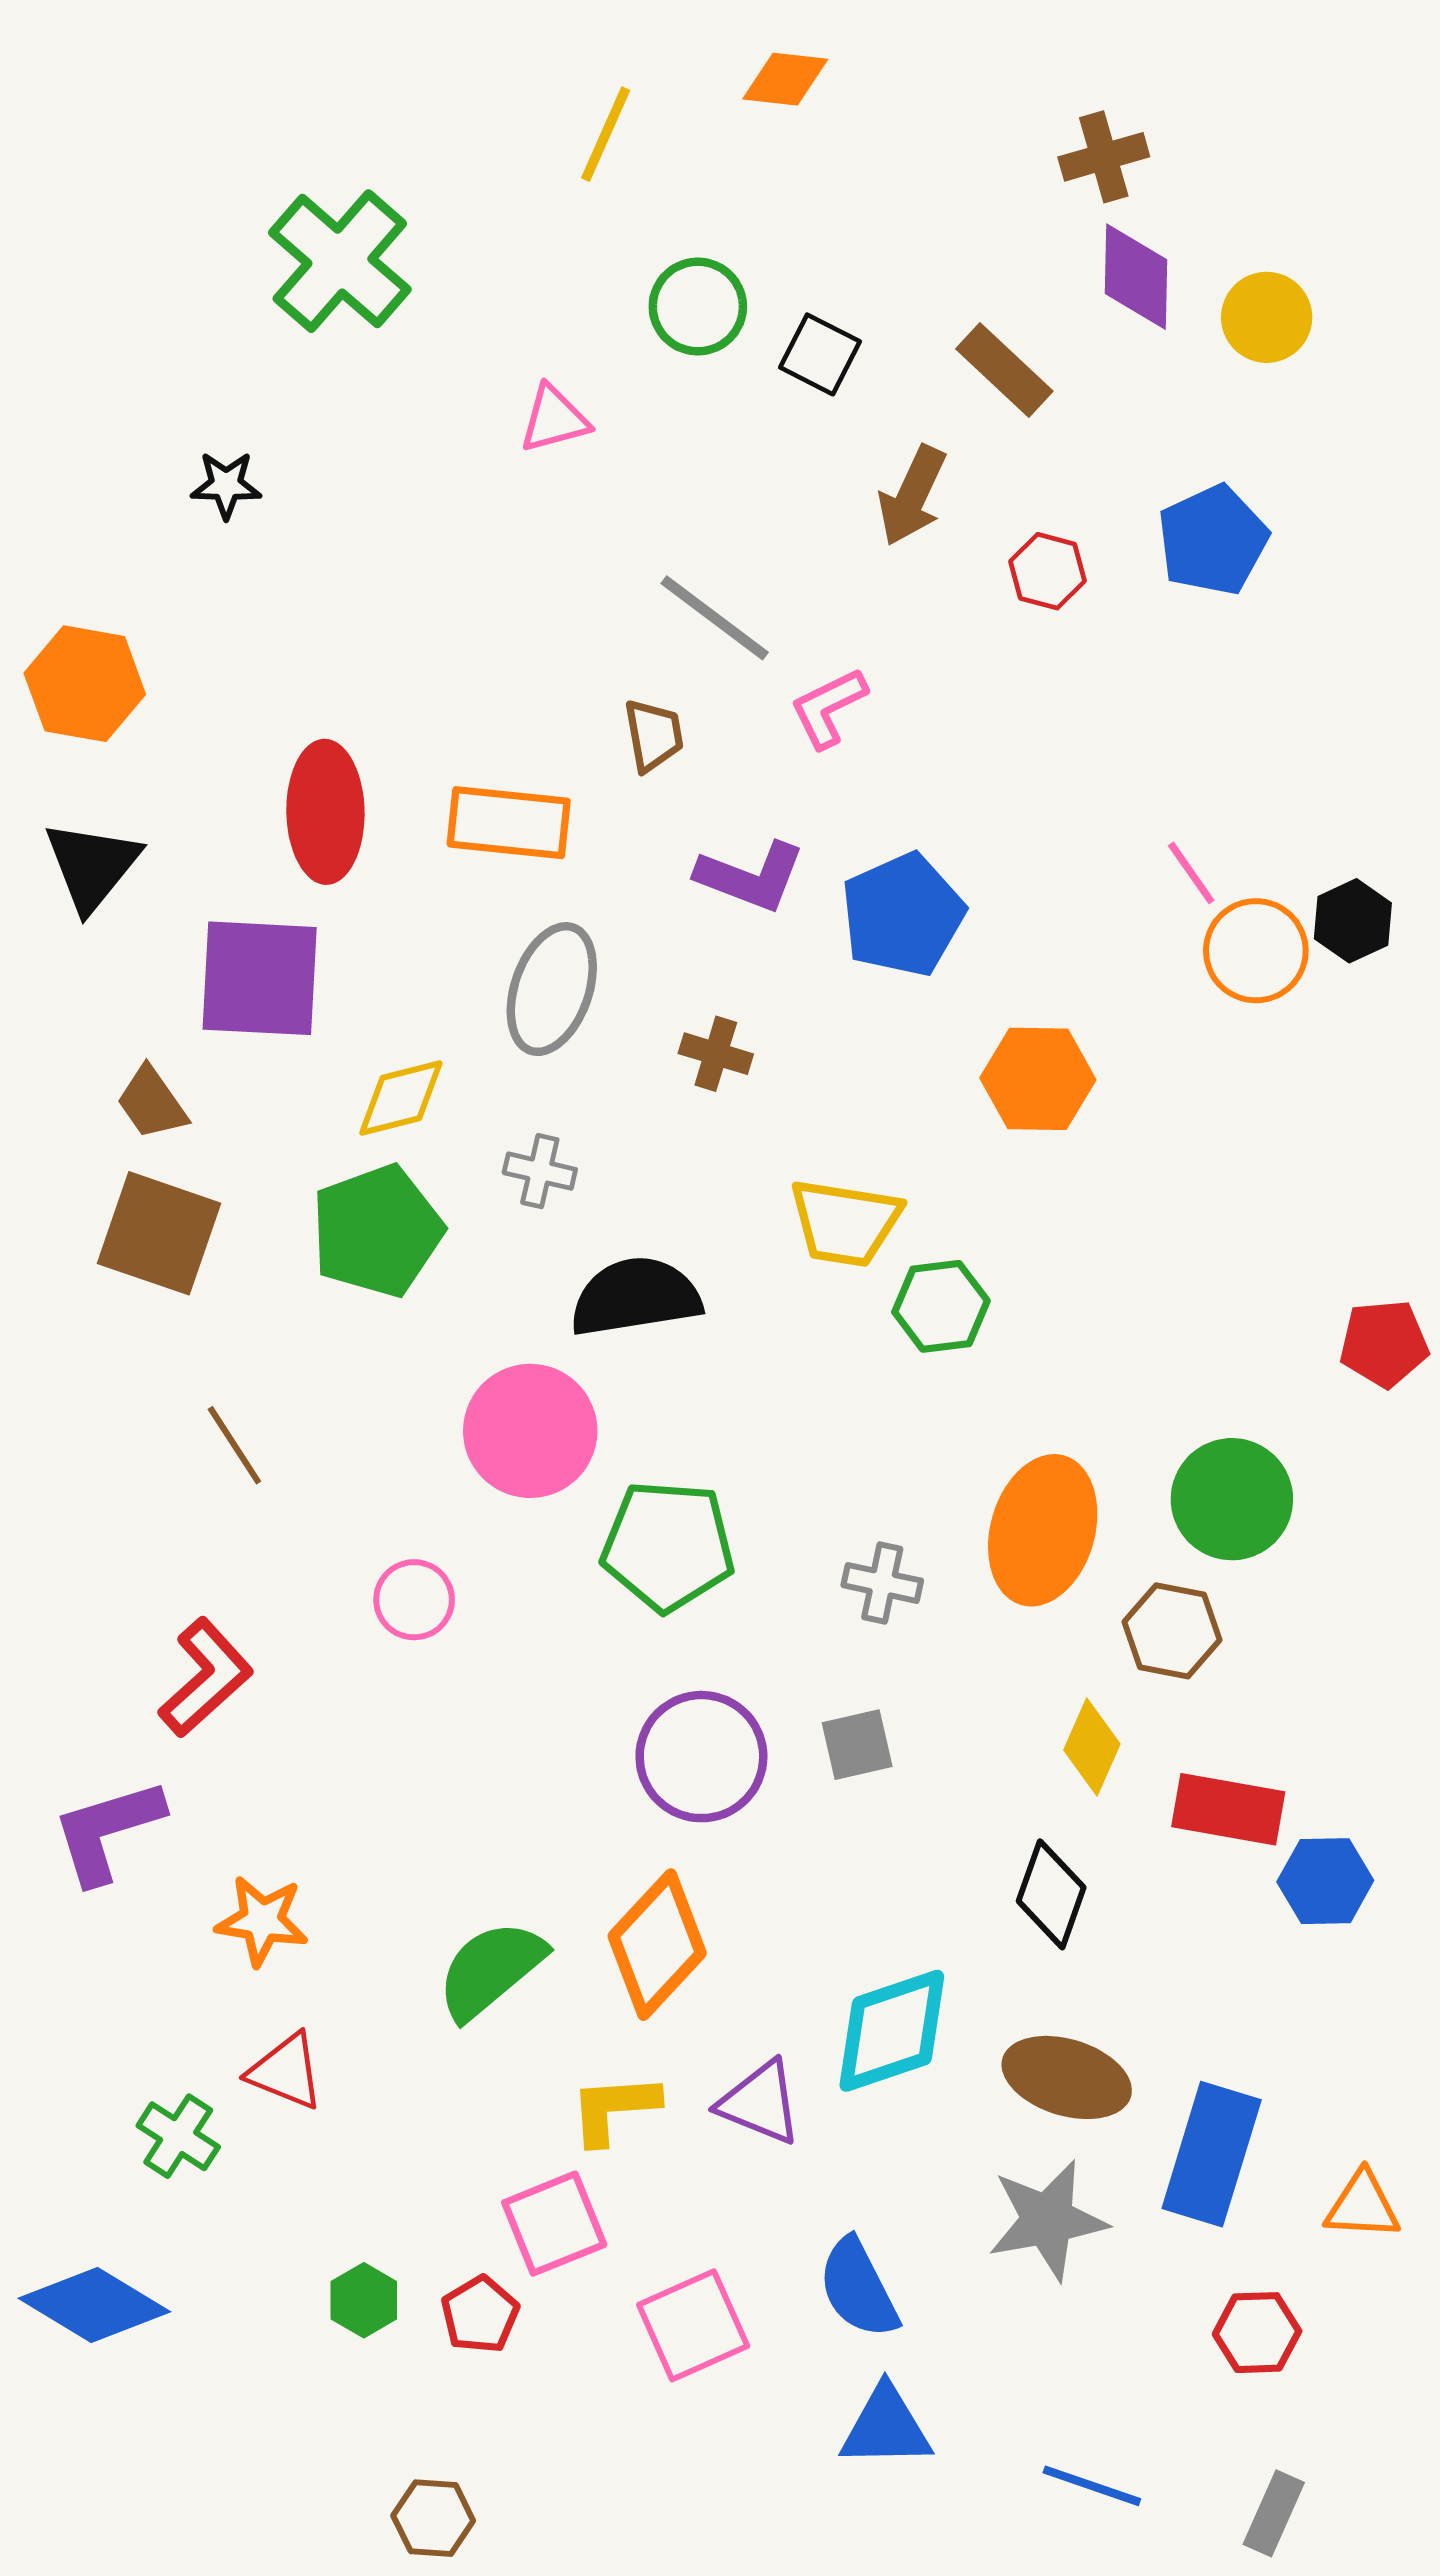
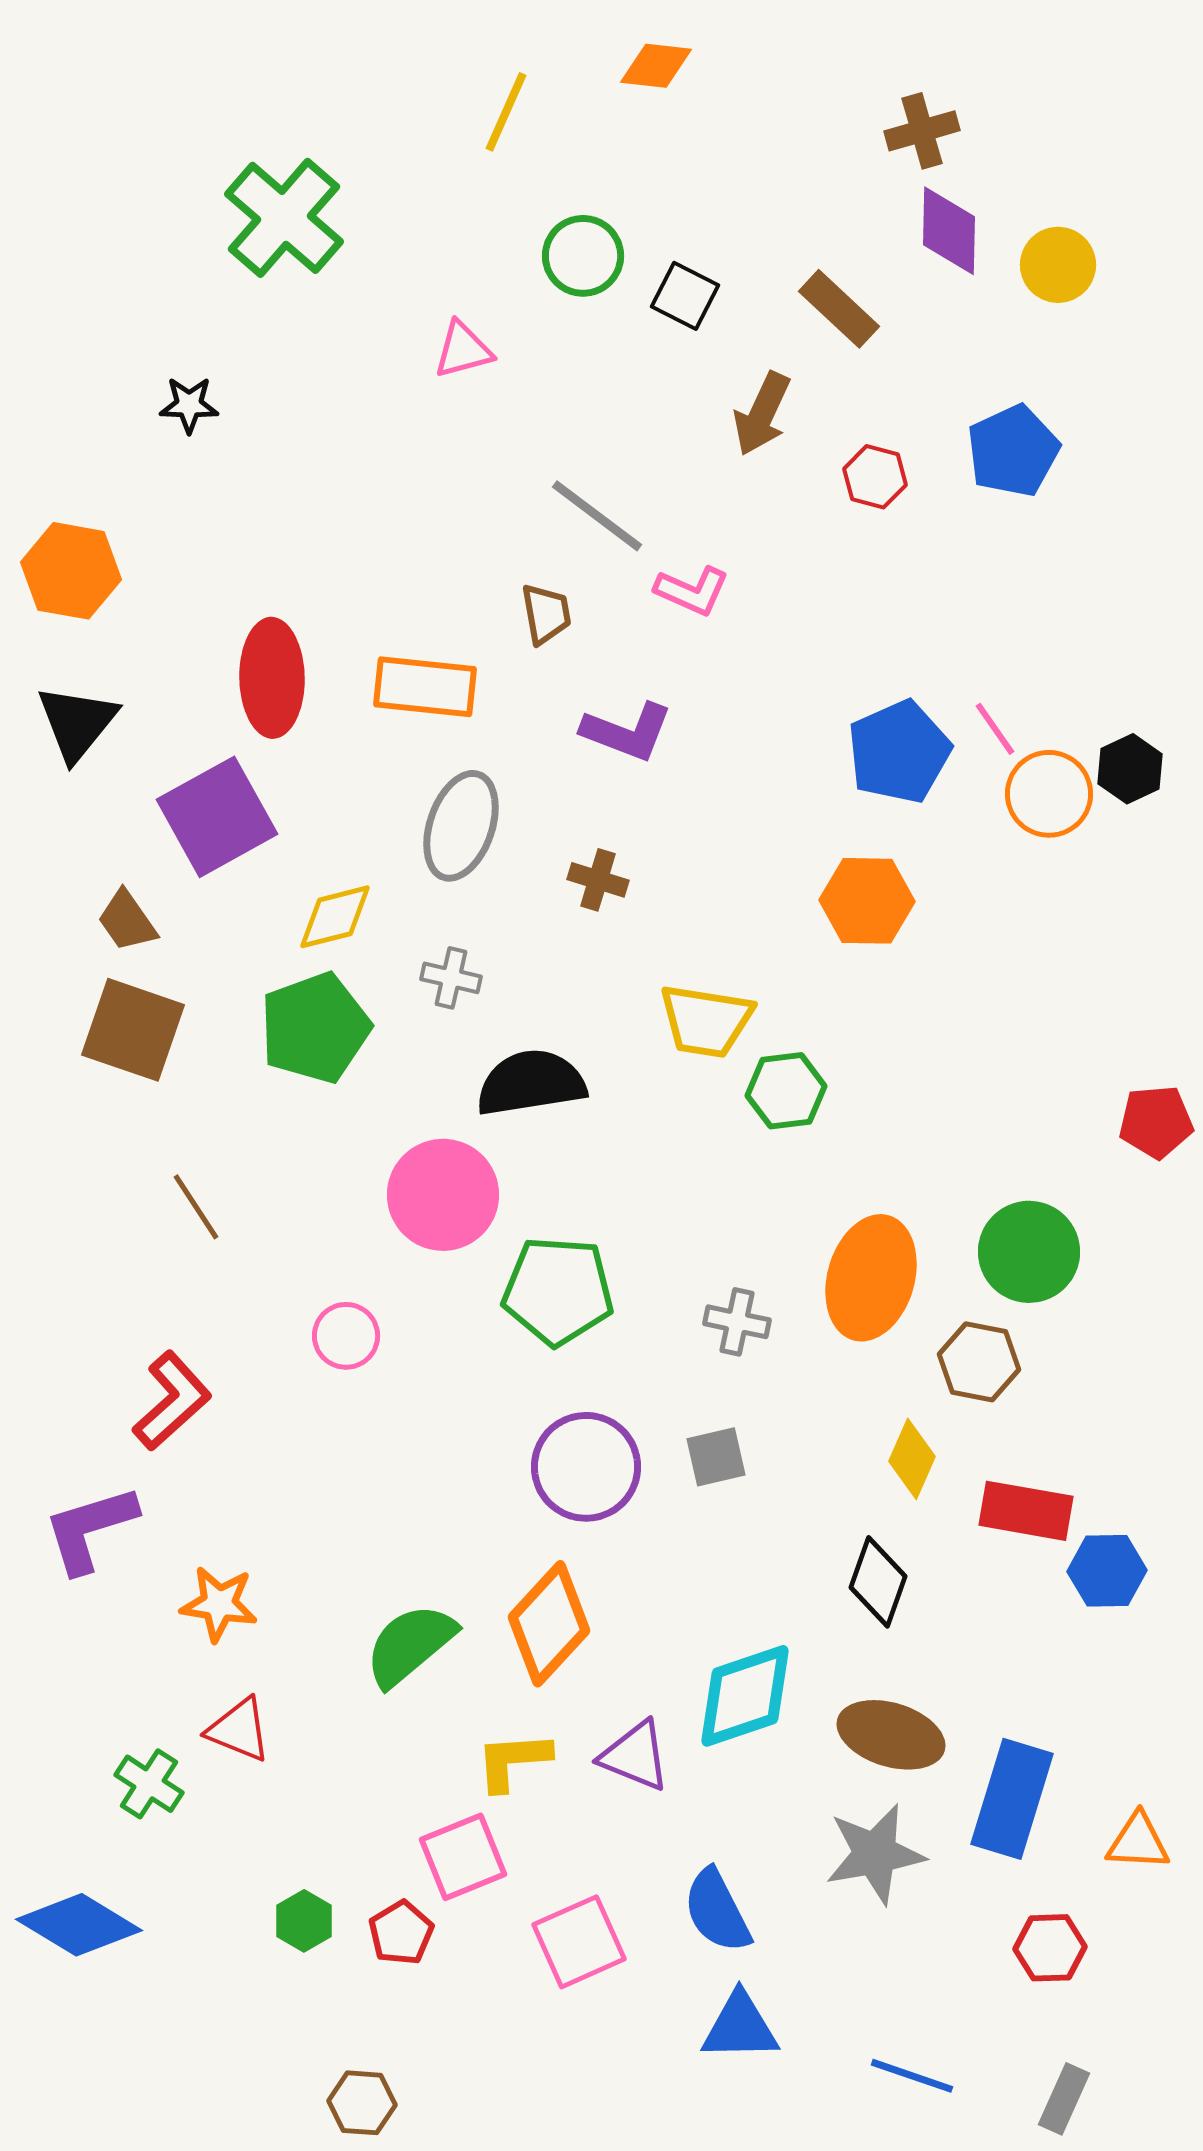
pink L-shape: (828, 708) -> (692, 591), turned -130
blue pentagon: (903, 915) -> (899, 752), moved
purple square: (260, 978) -> (217, 817), turned -32

